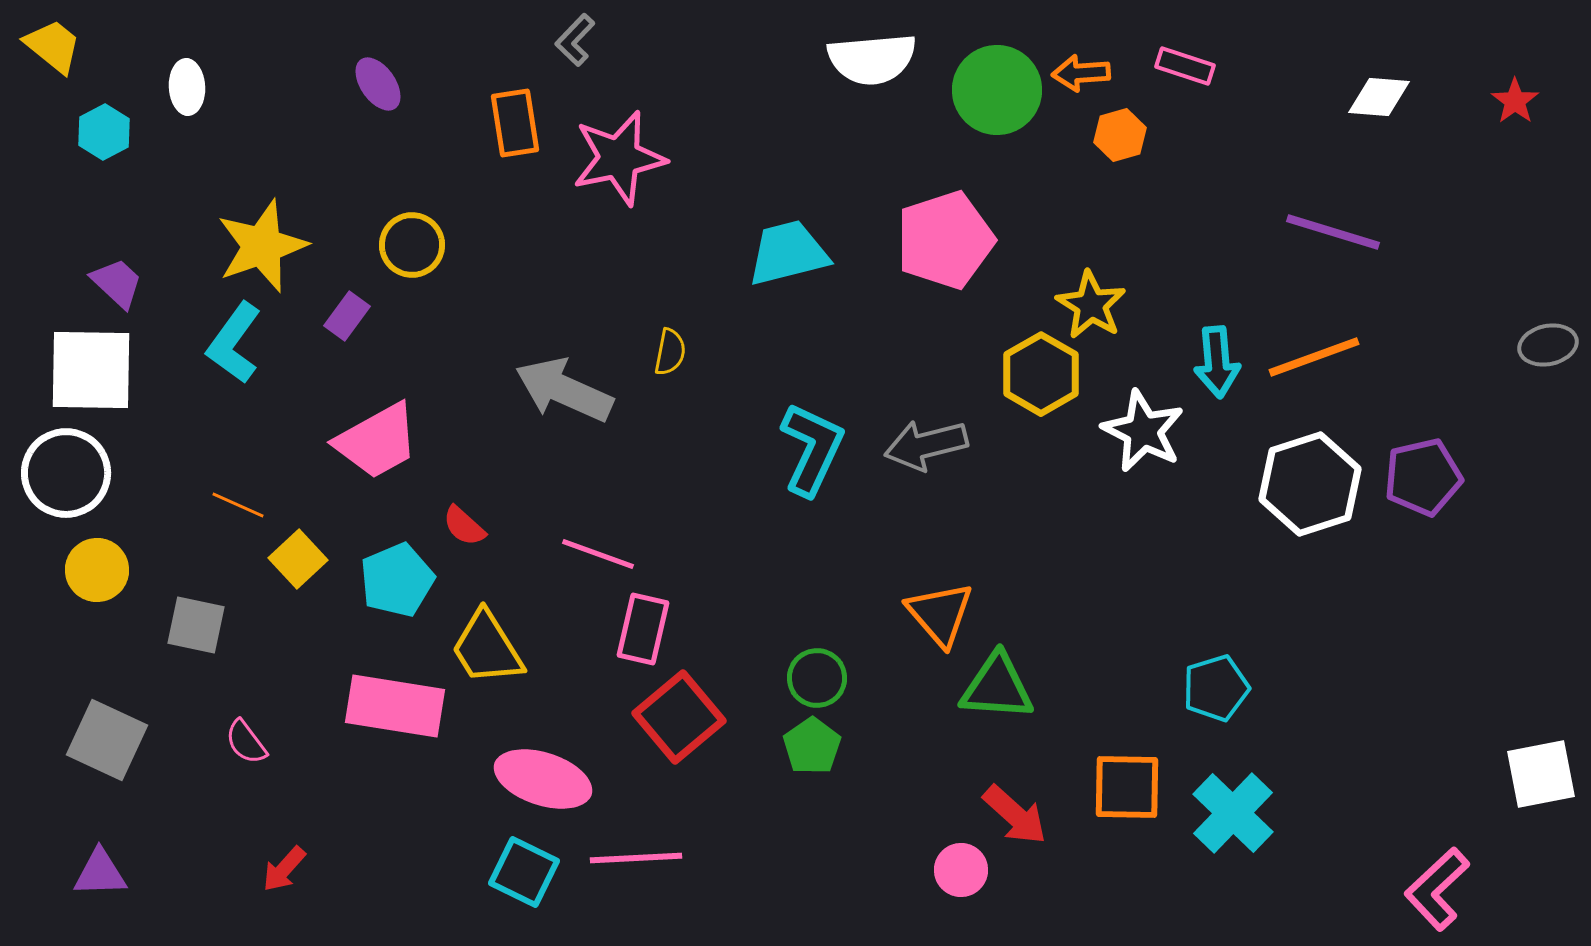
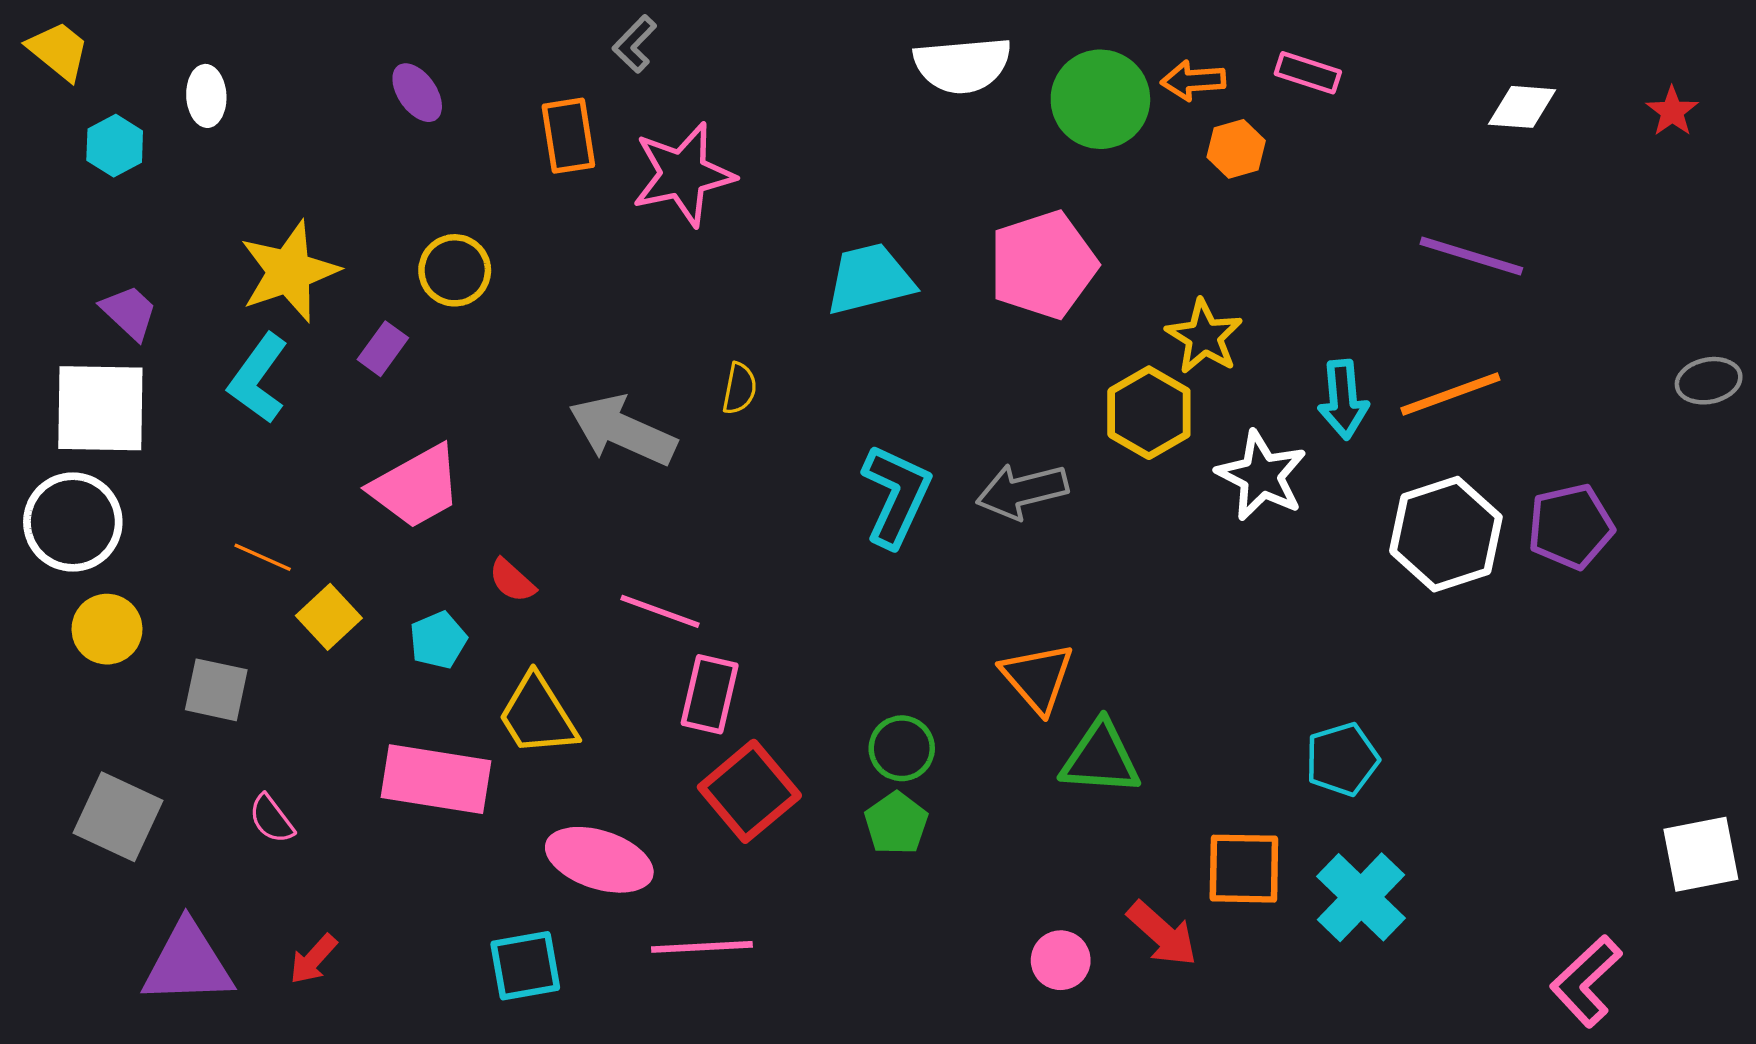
cyan pentagon: (397, 580) -> (438, 640), size x0.7
red arrow: (1015, 815) -> (1162, 934), moved
cyan square: (524, 872) -> (525, 966), moved, turned -36
purple triangle: (100, 873) -> (188, 964), moved, size x1.6

